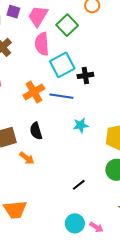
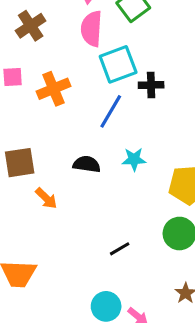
orange cross: (34, 92) -> (53, 89), moved
blue line: (61, 96) -> (111, 111), turned -75
black semicircle: (36, 131) -> (87, 164), moved, turned 108

